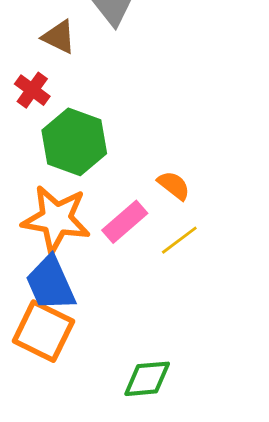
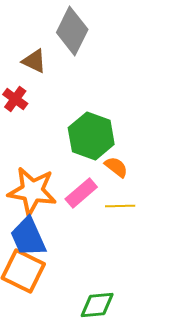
green hexagon: (74, 142) -> (91, 136), moved
yellow line: (179, 240) -> (120, 206), turned 36

